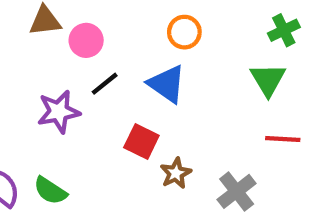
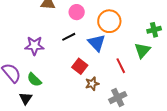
orange circle: (184, 32) -> (109, 21), size x1.5
pink circle: (86, 40) -> (77, 12), moved
purple star: (59, 112) -> (34, 46), moved
red line: (283, 139) -> (121, 66), moved, turned 49

